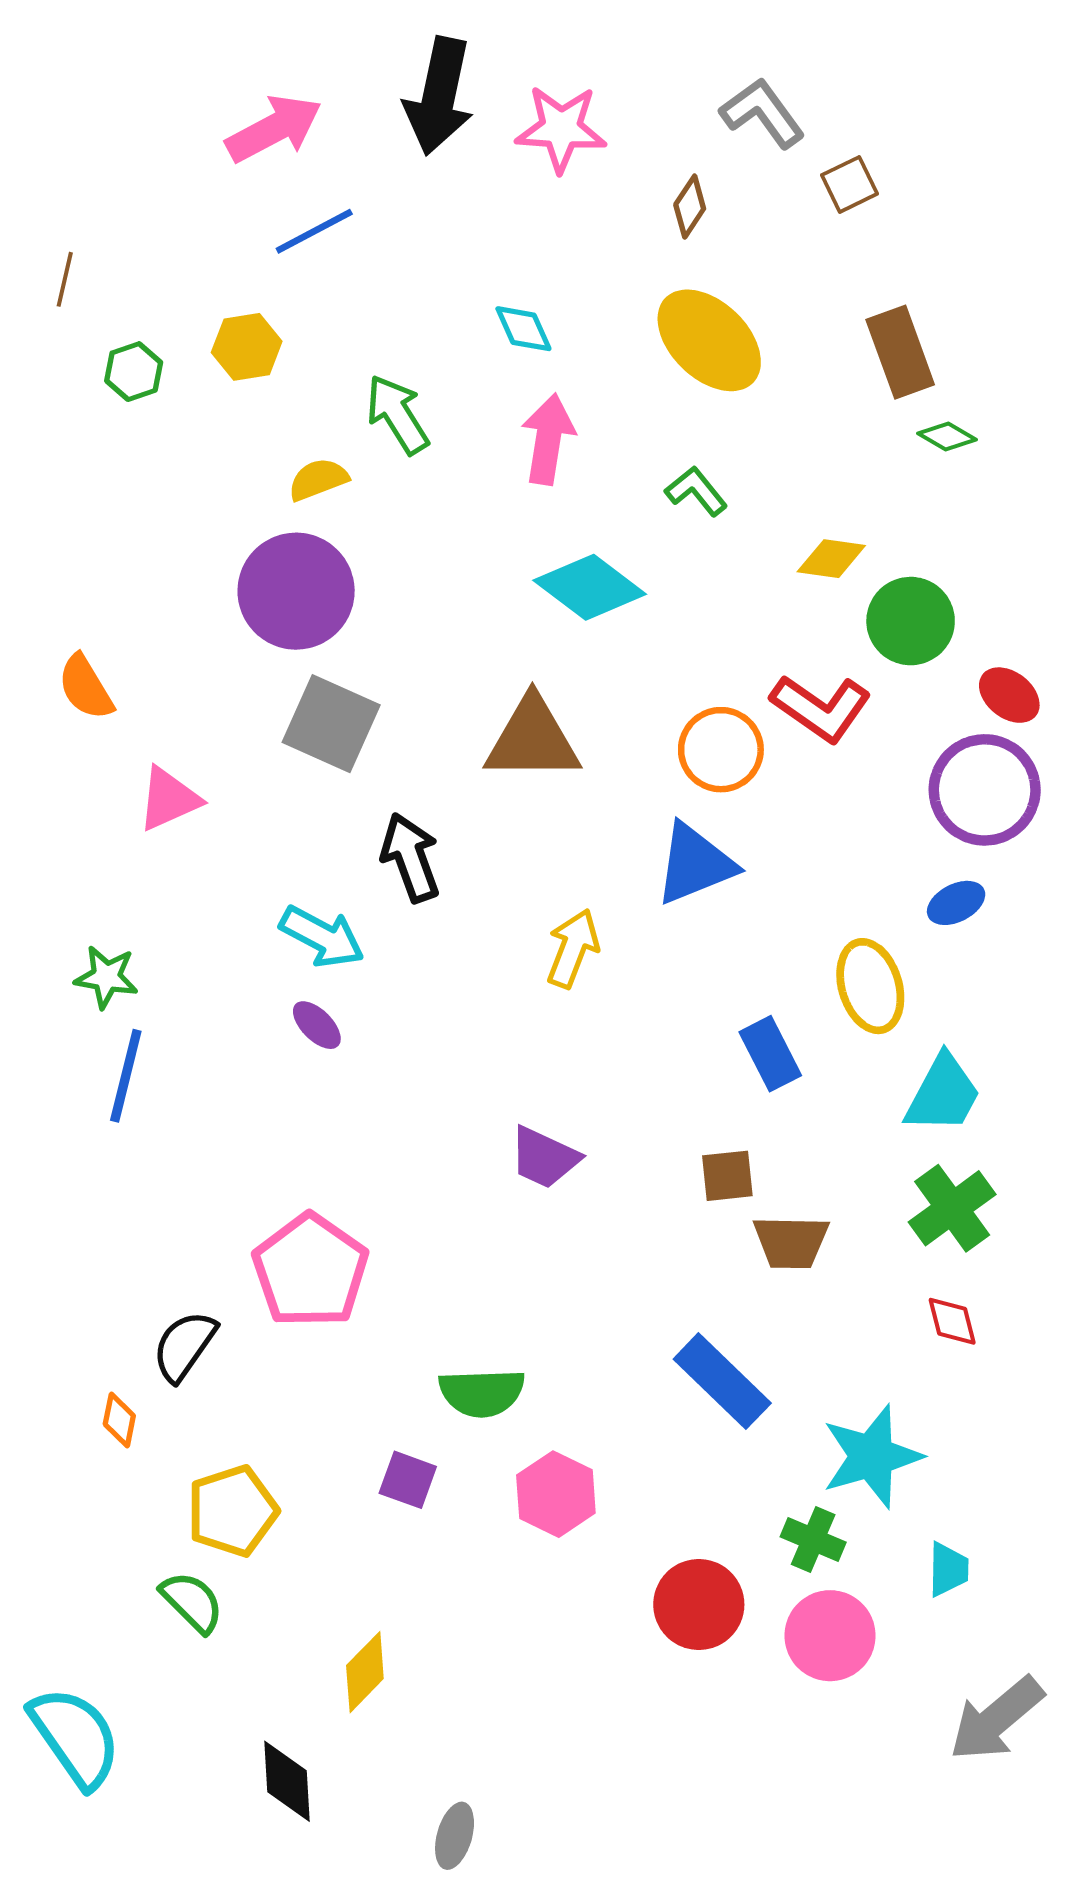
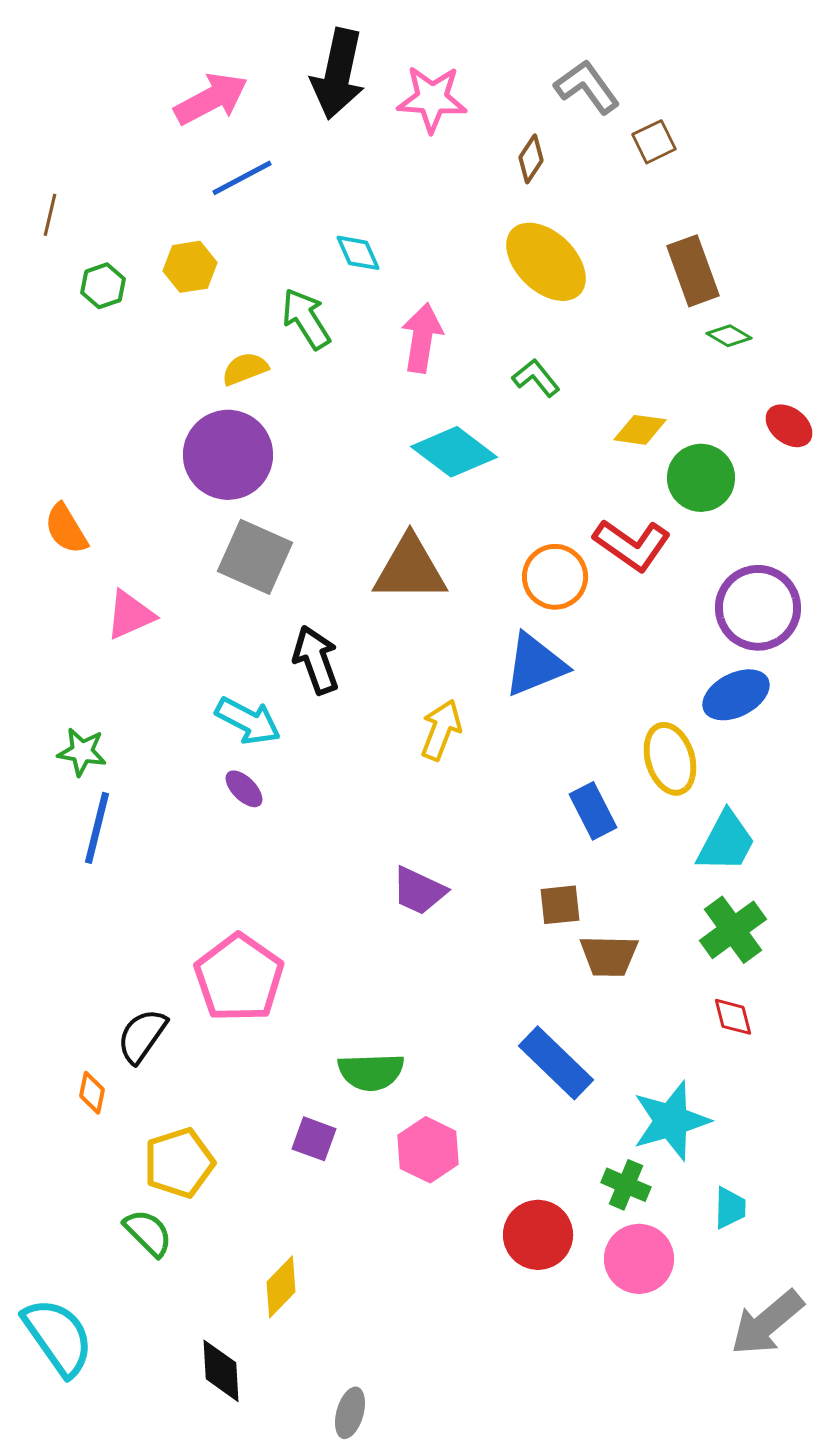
cyan diamond: (523, 329) -> (358, 253), moved
red ellipse: (1009, 695) -> (789, 426), moved
blue ellipse: (956, 903) -> (736, 695), size x1.5

